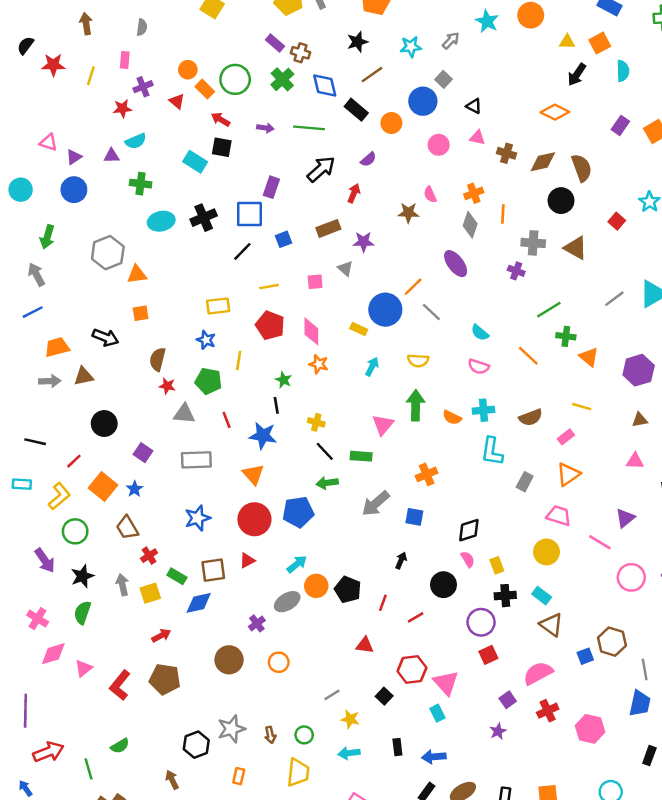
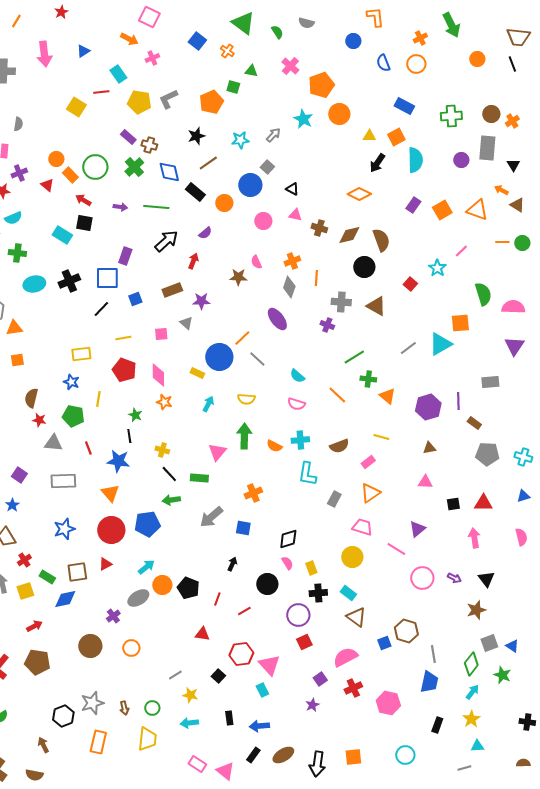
cyan semicircle: (623, 71) -> (415, 160), size x1.4
orange rectangle: (239, 776) -> (98, 742), size x1.6

